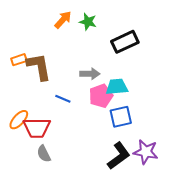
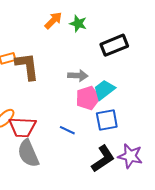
cyan trapezoid: (117, 87) -> (104, 90), turned -35
blue line: (63, 99) -> (67, 130), moved
gray semicircle: (44, 154) -> (28, 153), size x1.6

